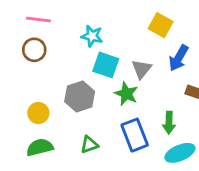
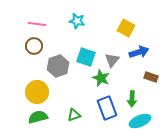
cyan star: (92, 36) -> (77, 21), moved
blue arrow: (179, 58) -> (139, 52), turned -138
gray hexagon: (80, 97) -> (58, 66), moved
yellow circle: (38, 113) -> (37, 92), size x1.5

